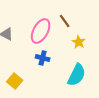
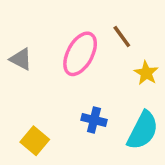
blue cross: (43, 58) -> (94, 120), moved

